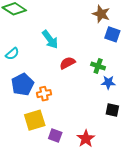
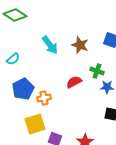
brown star: (101, 14) -> (80, 45), moved
red semicircle: (67, 63) -> (74, 82), moved

